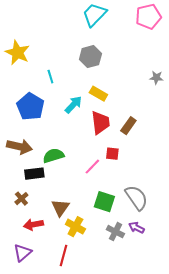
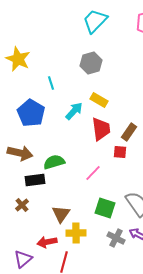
red square: (112, 154) -> (120, 152), moved
red arrow: (33, 225) -> (47, 242), moved
yellow cross: (75, 227) -> (76, 233), turned -30

